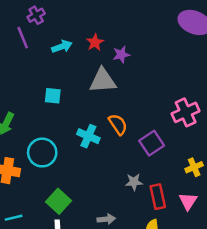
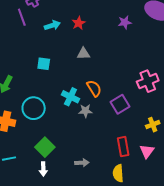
purple star: (121, 55) -> (125, 22), moved
gray triangle: (103, 81) -> (83, 54), size x0.6
gray star: (134, 182) -> (85, 111), moved

